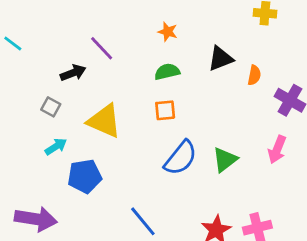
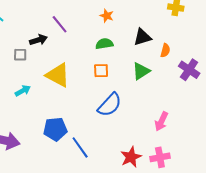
gray square: (51, 107) -> (20, 55), moved, turned -32
pink arrow: (277, 149) -> (161, 121), moved
green triangle: (225, 160) -> (141, 71), moved
blue pentagon: (85, 176) -> (55, 129), moved

